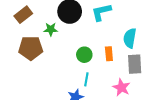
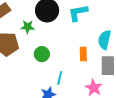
green circle: (84, 55) -> (42, 54), moved

